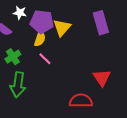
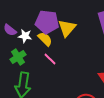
white star: (20, 13) -> (25, 36), moved
yellow semicircle: (40, 39) -> (45, 39), turned -63

